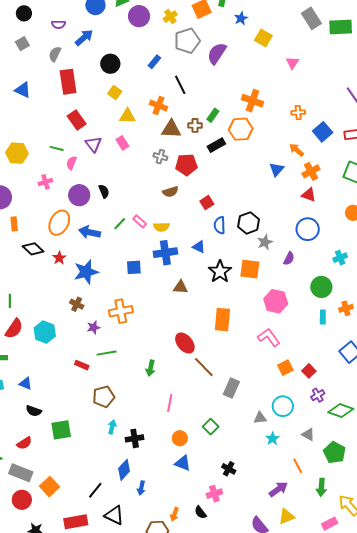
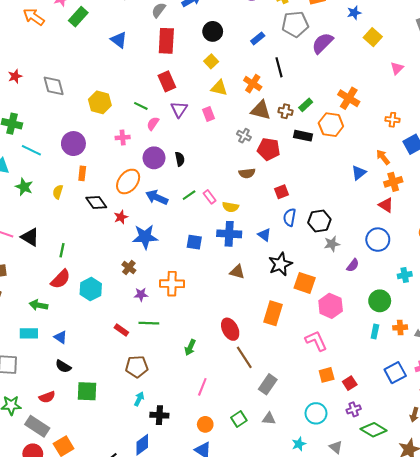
black rectangle: (216, 145) -> (303, 136), turned 30
orange square: (250, 269) -> (305, 283), moved
gray triangle: (260, 418) -> (269, 419), moved

